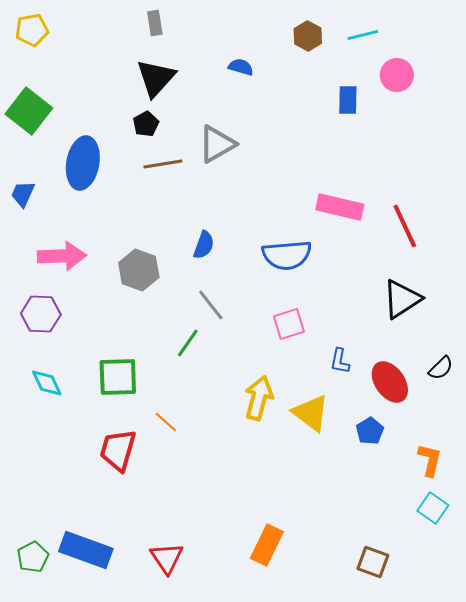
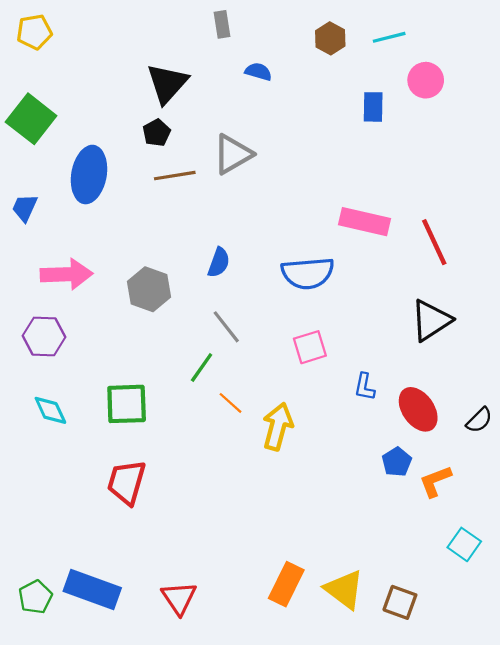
gray rectangle: (155, 23) -> (222, 24), moved
black semicircle: (441, 368) -> (479, 420), moved
yellow triangle: (311, 413) -> (344, 589), moved
orange line: (166, 422) -> (231, 403), moved
orange L-shape: (430, 460) -> (435, 481), moved, turned -124

